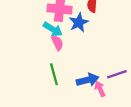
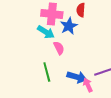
pink semicircle: (57, 43) -> (59, 48), moved
blue arrow: (88, 80) -> (77, 77), turned 30

